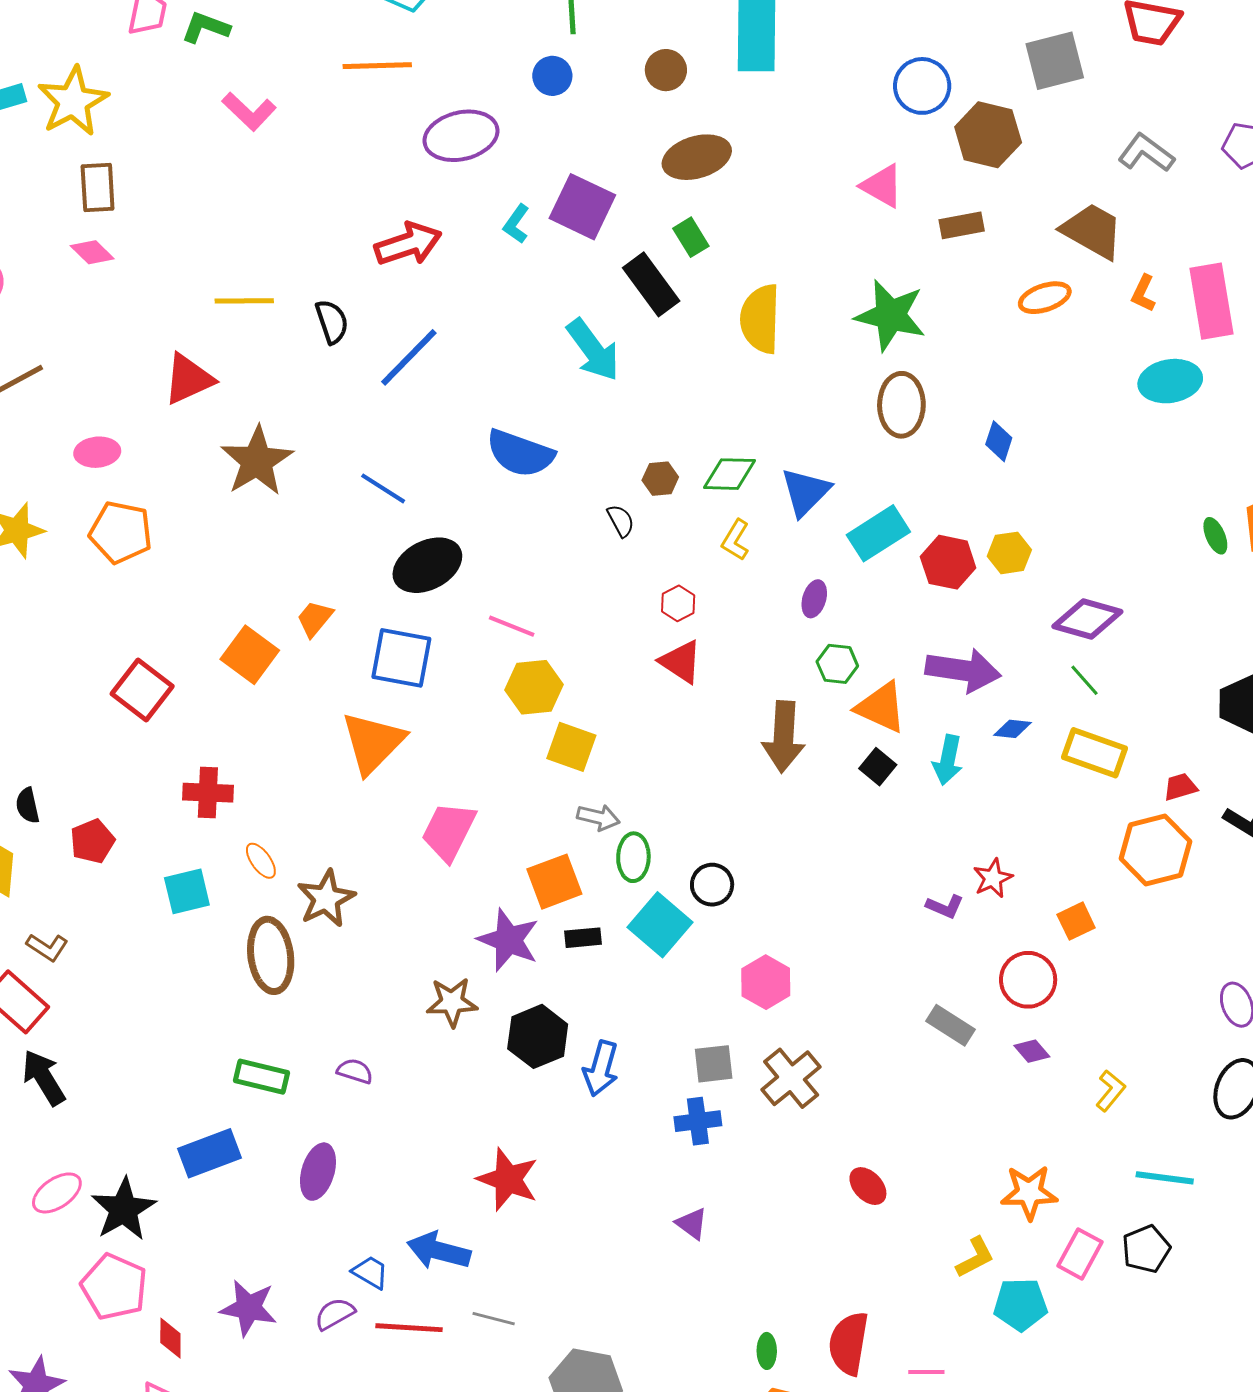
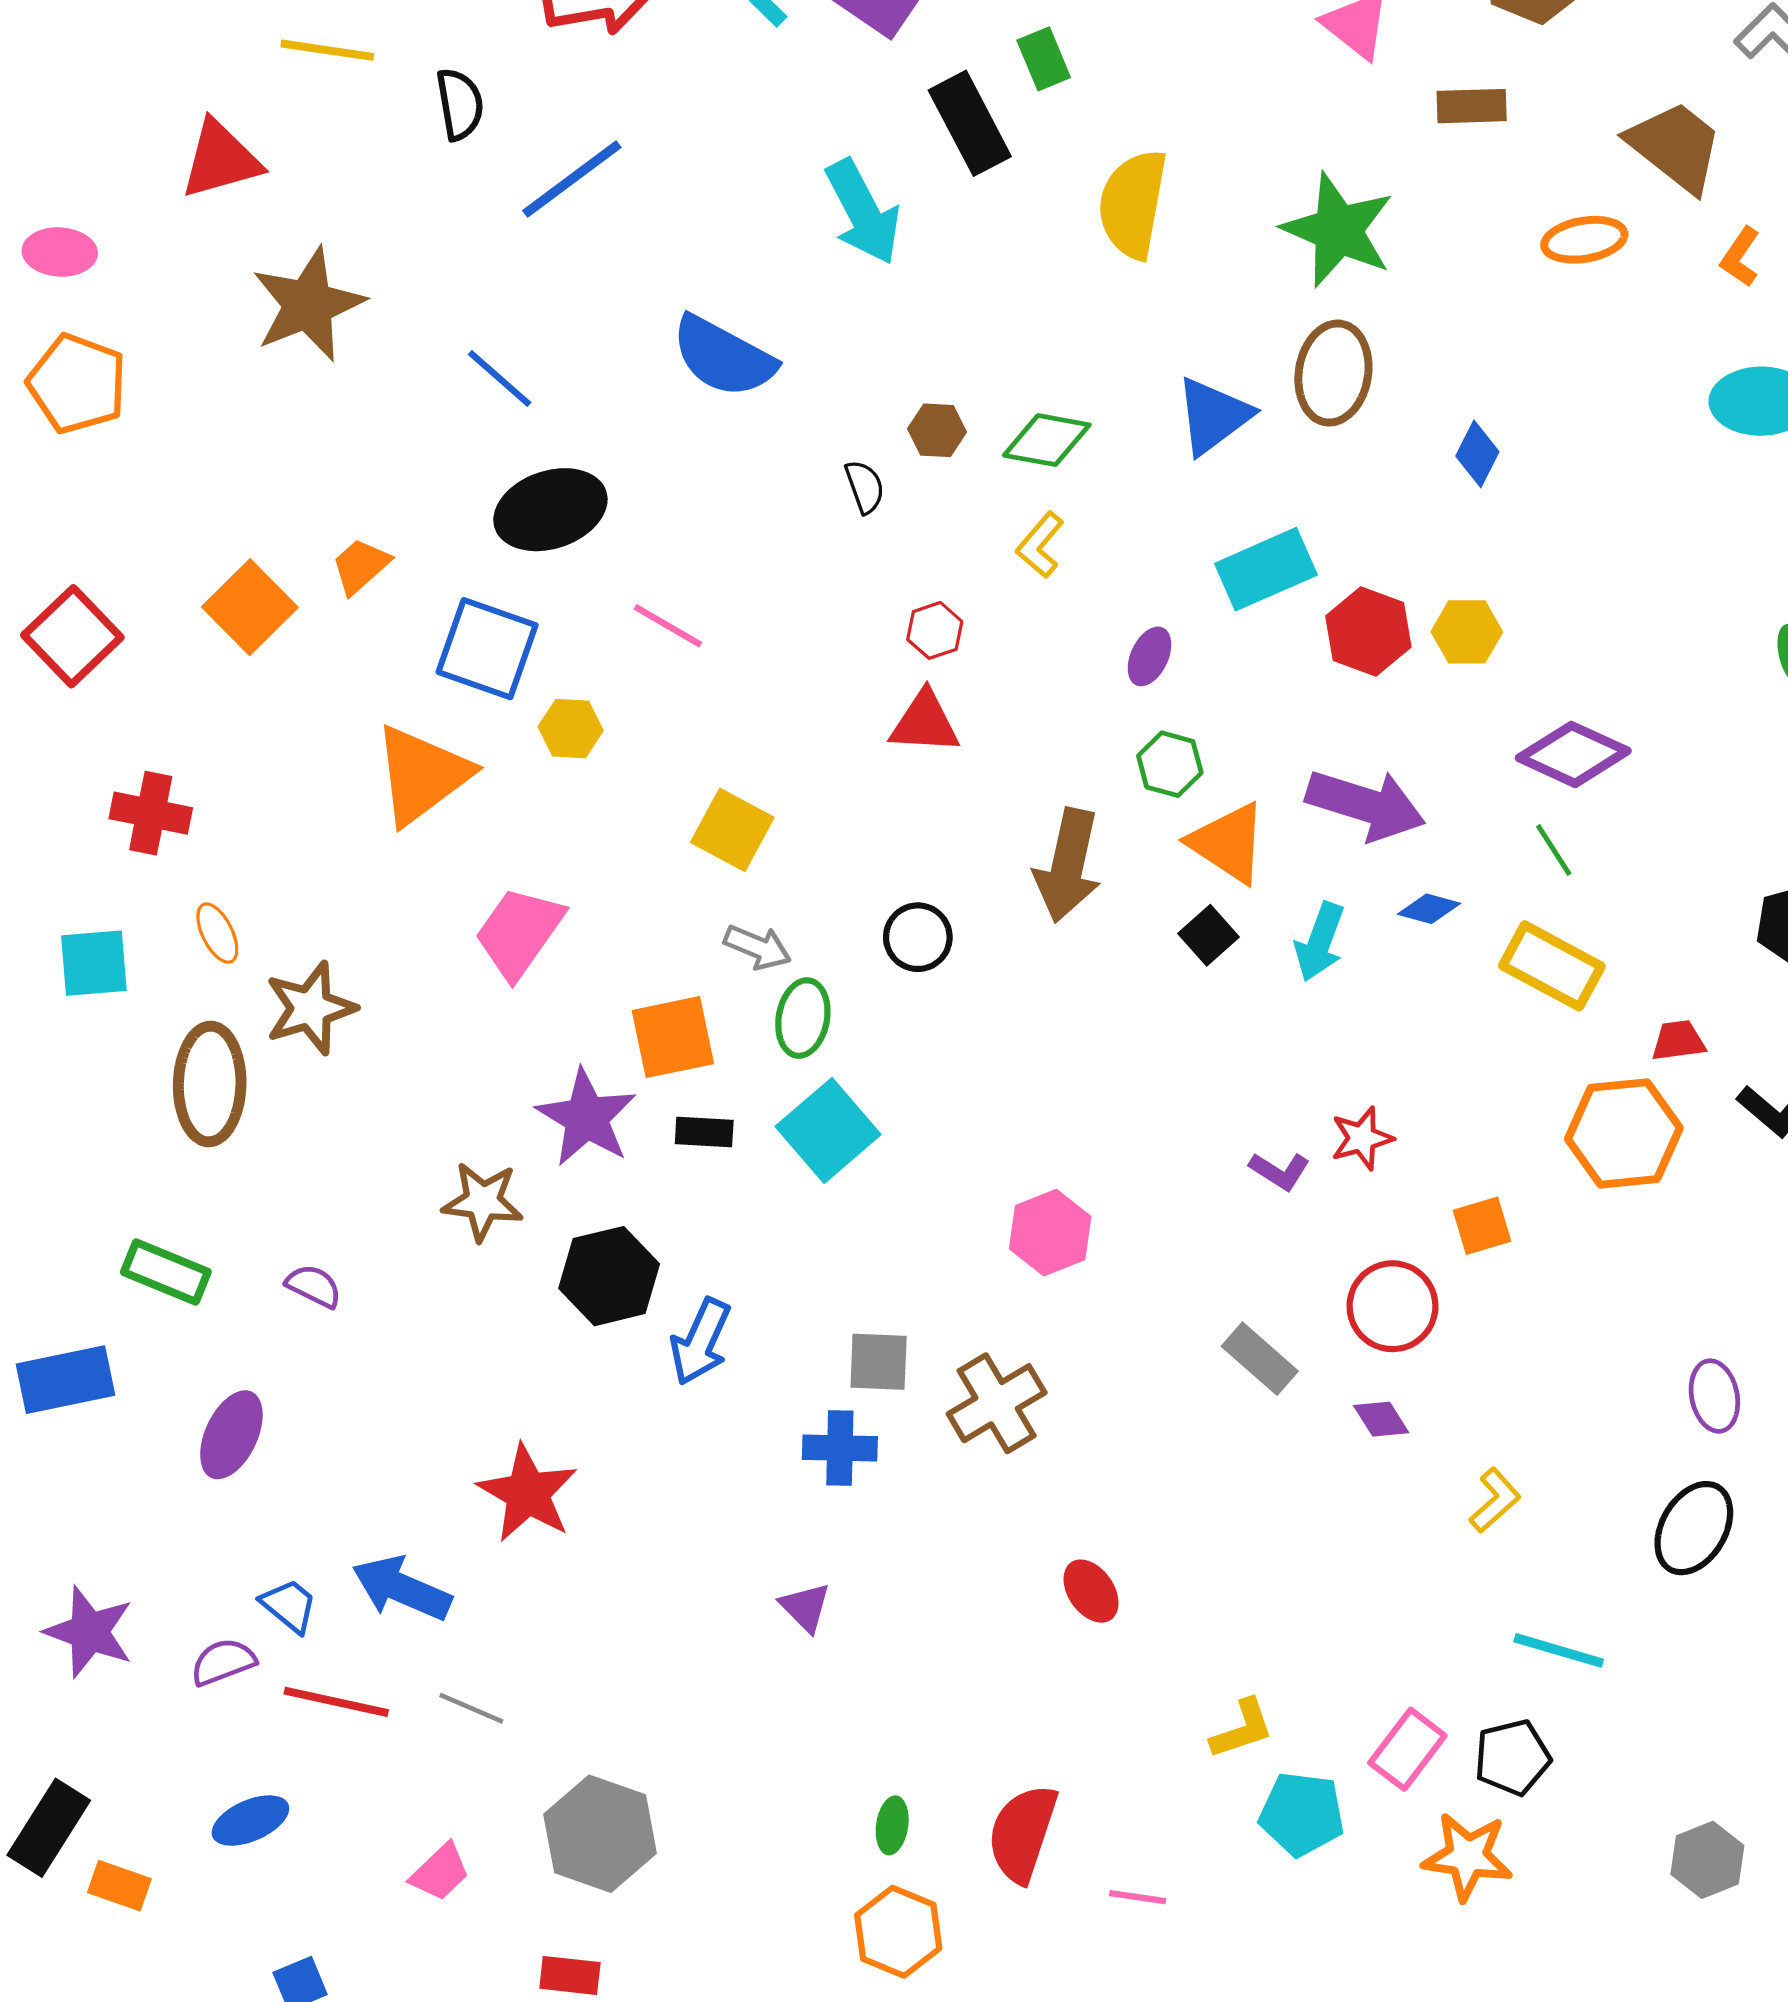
blue triangle: (805, 492) -> (1213, 416), moved
red triangle: (681, 662) -> (925, 723), turned -39
yellow hexagon: (534, 687) -> (571, 729), moved, size x0.7
black circle: (712, 885) -> (918, 937), moved
pink hexagon: (766, 982) -> (1050, 1233), moved
orange star: (1029, 1192) -> (1468, 1856), moved

